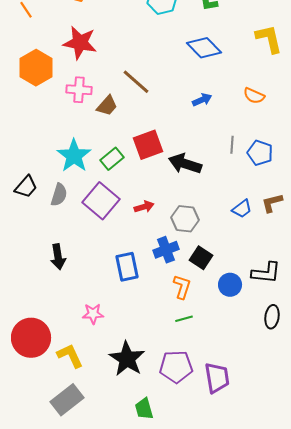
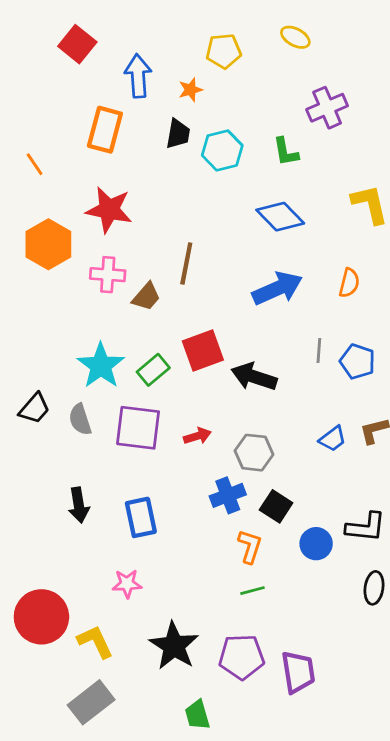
brown line: (136, 82) -> (186, 264), turned 60
orange semicircle: (254, 96) -> (349, 283), turned -100
blue arrow: (202, 100) -> (277, 288), size x1.8
gray semicircle: (59, 195) -> (80, 419), turned 145
purple square: (101, 201) -> (138, 428), turned -33
blue rectangle: (127, 267) -> (141, 517), moved

